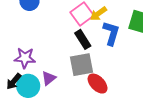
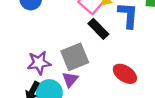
gray square: (82, 65) -> (75, 57), moved

